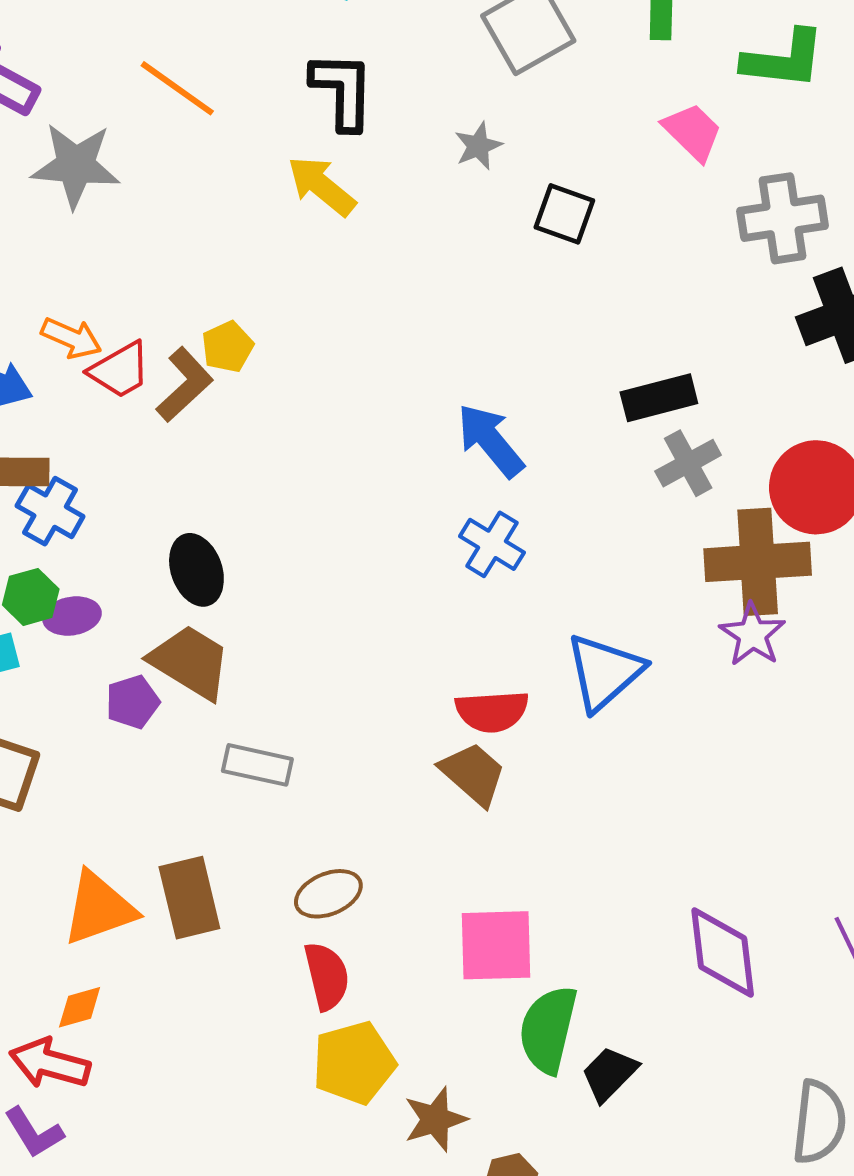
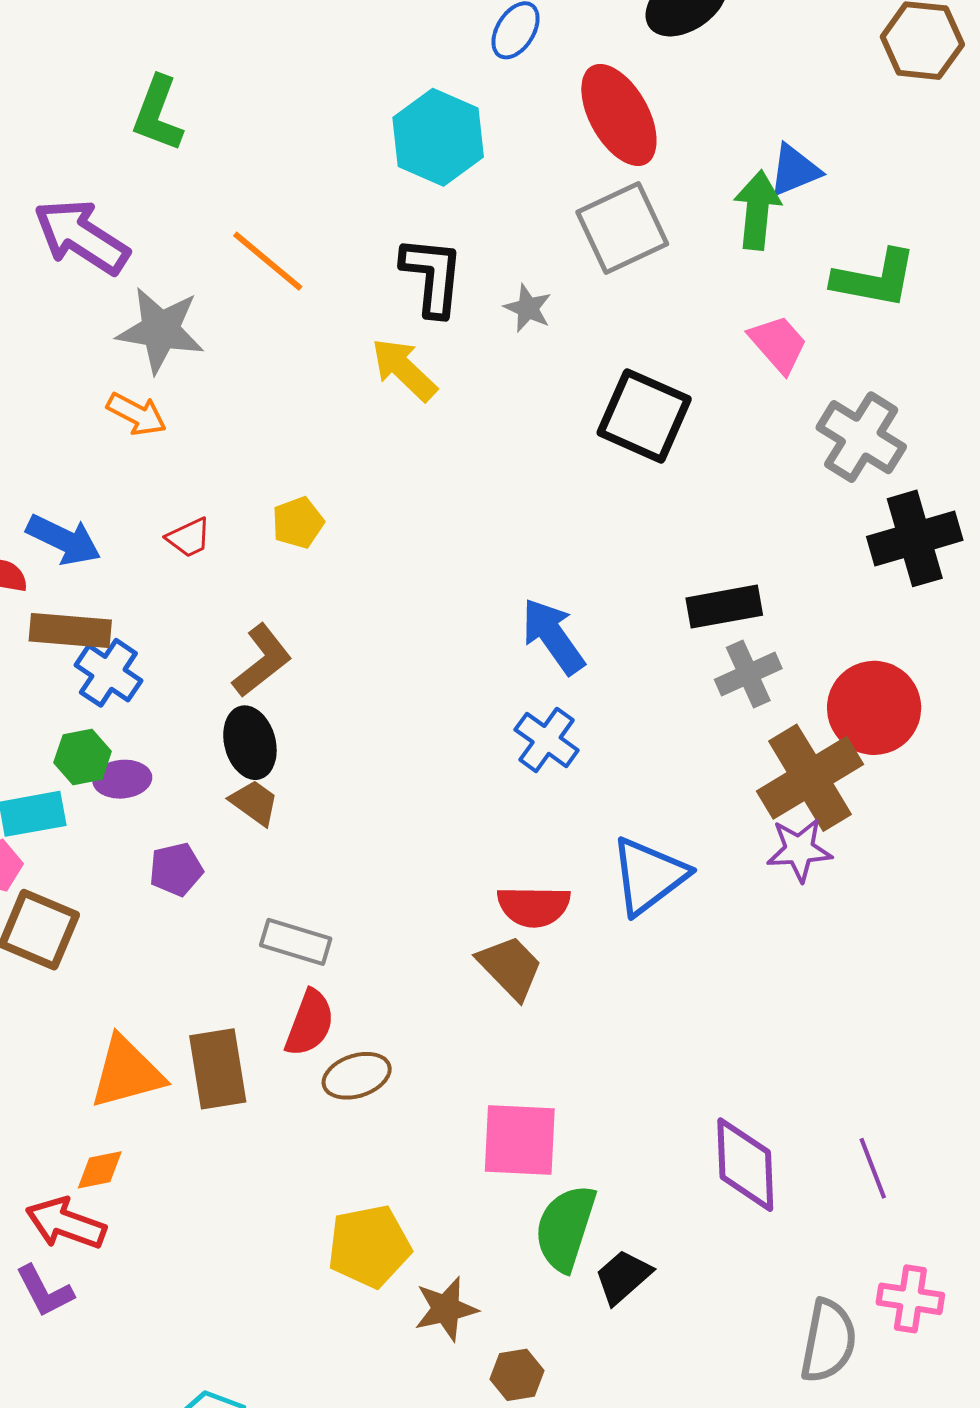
gray star: (478, 146) -> (528, 308), moved, turned -30
black square: (564, 214) -> (644, 416), size x1.5
gray cross: (782, 218) -> (861, 437), turned 36
orange arrow: (71, 338) -> (137, 414), moved
red trapezoid: (120, 370) -> (189, 538), size x0.7
brown L-shape: (185, 385) -> (262, 661), moved
brown cross: (758, 562) -> (810, 778), turned -32
purple star: (752, 634) -> (799, 850), turned 30
brown trapezoid: (190, 662) -> (254, 803), moved, size x0.6
red semicircle: (327, 976) -> (310, 1023), moved, turned 30

